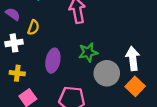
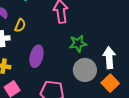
green star: (88, 52) -> (78, 44), moved

